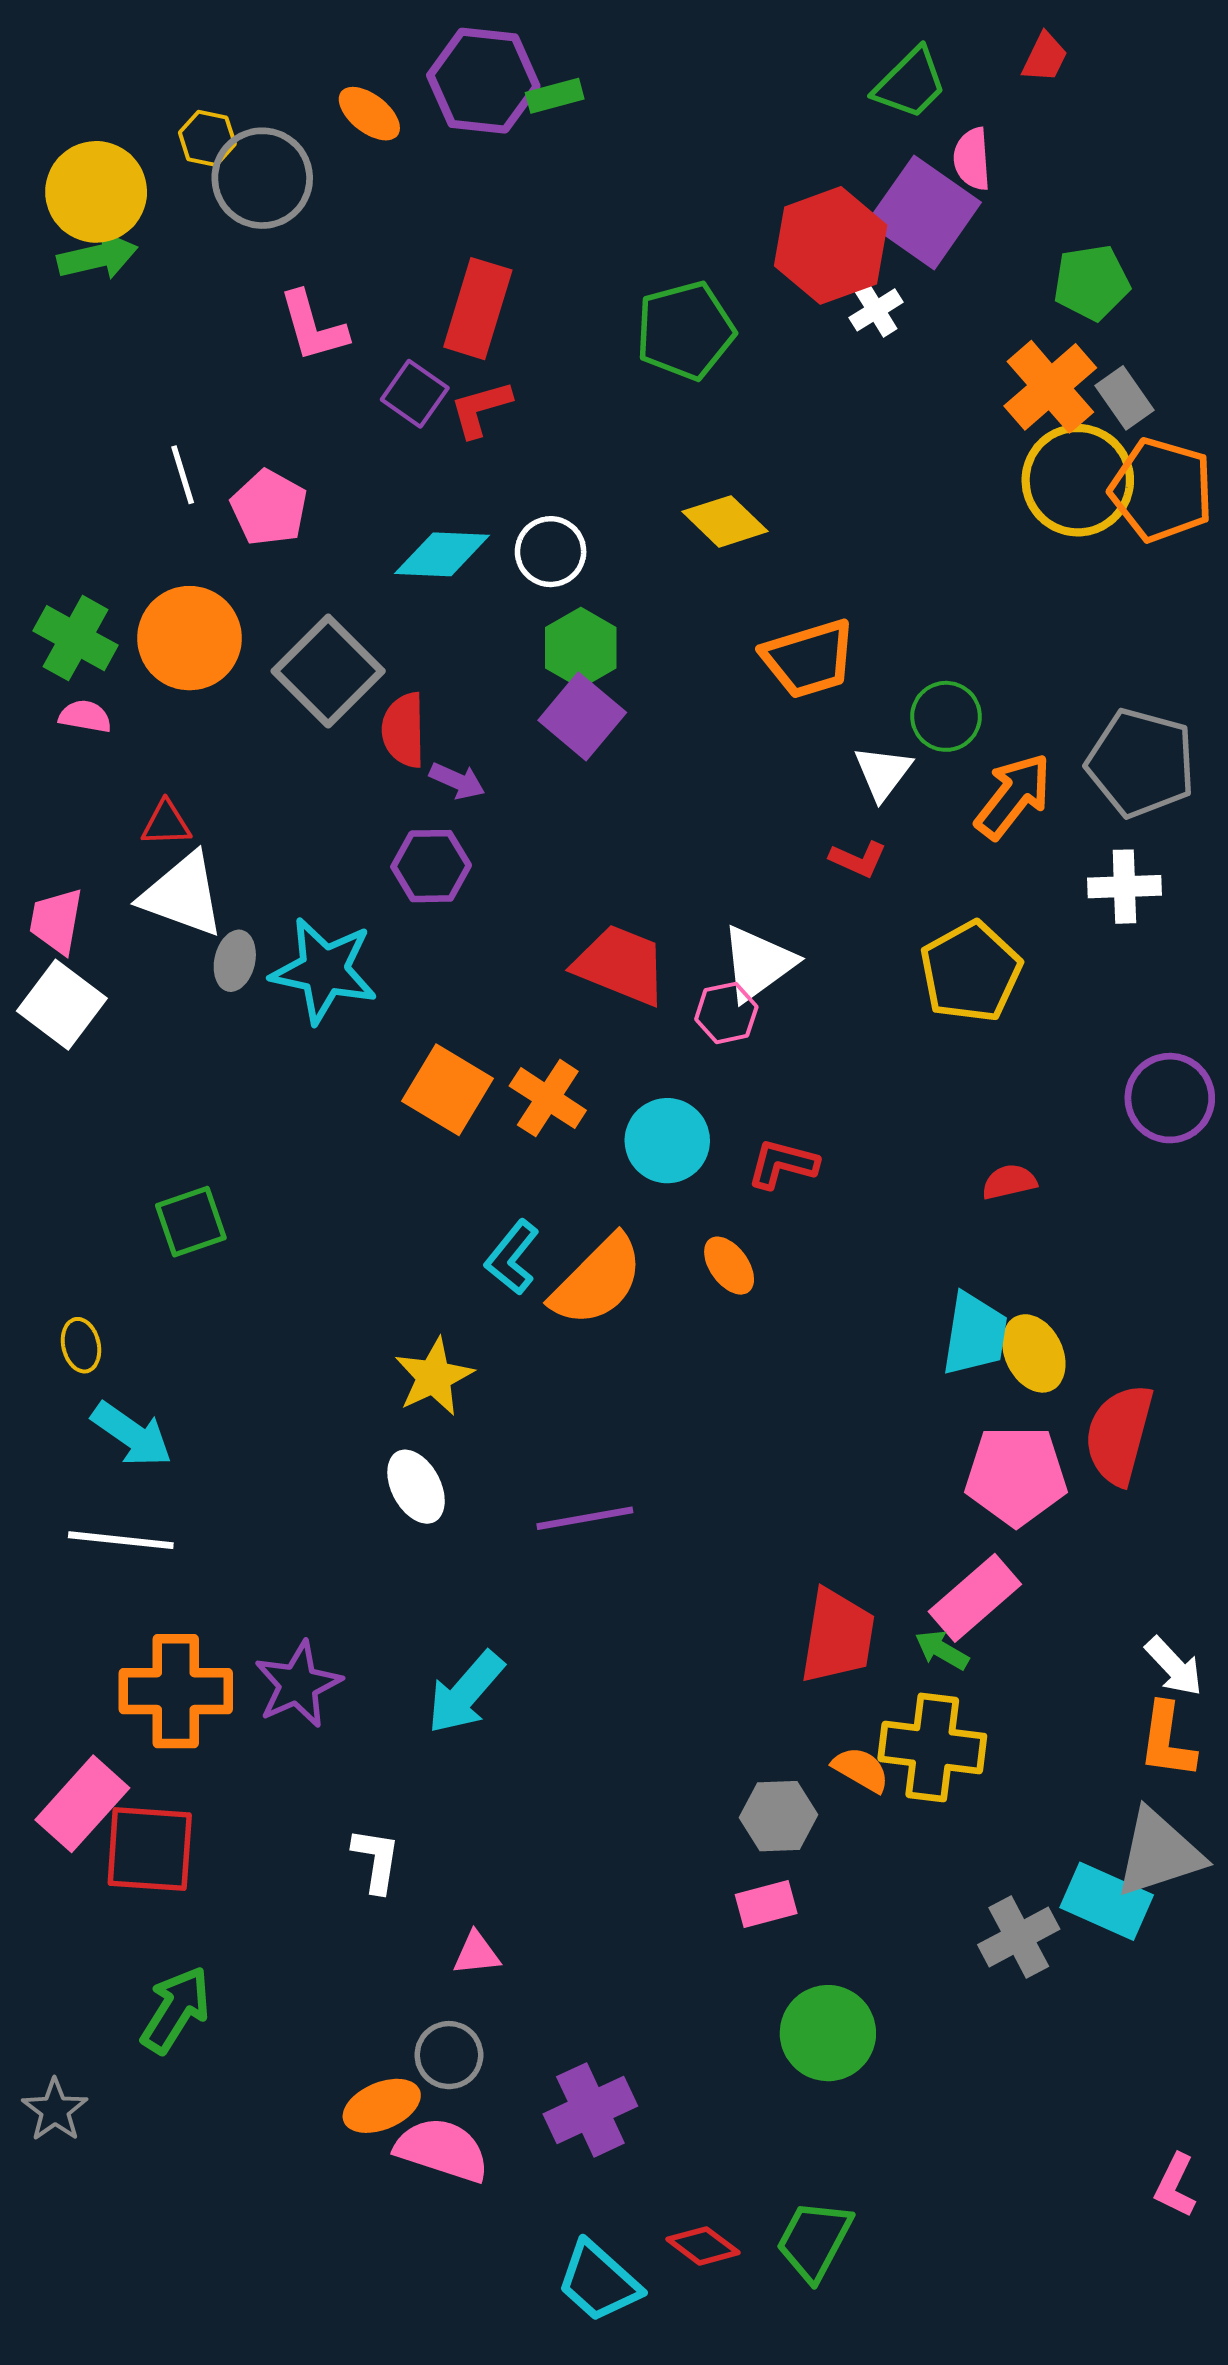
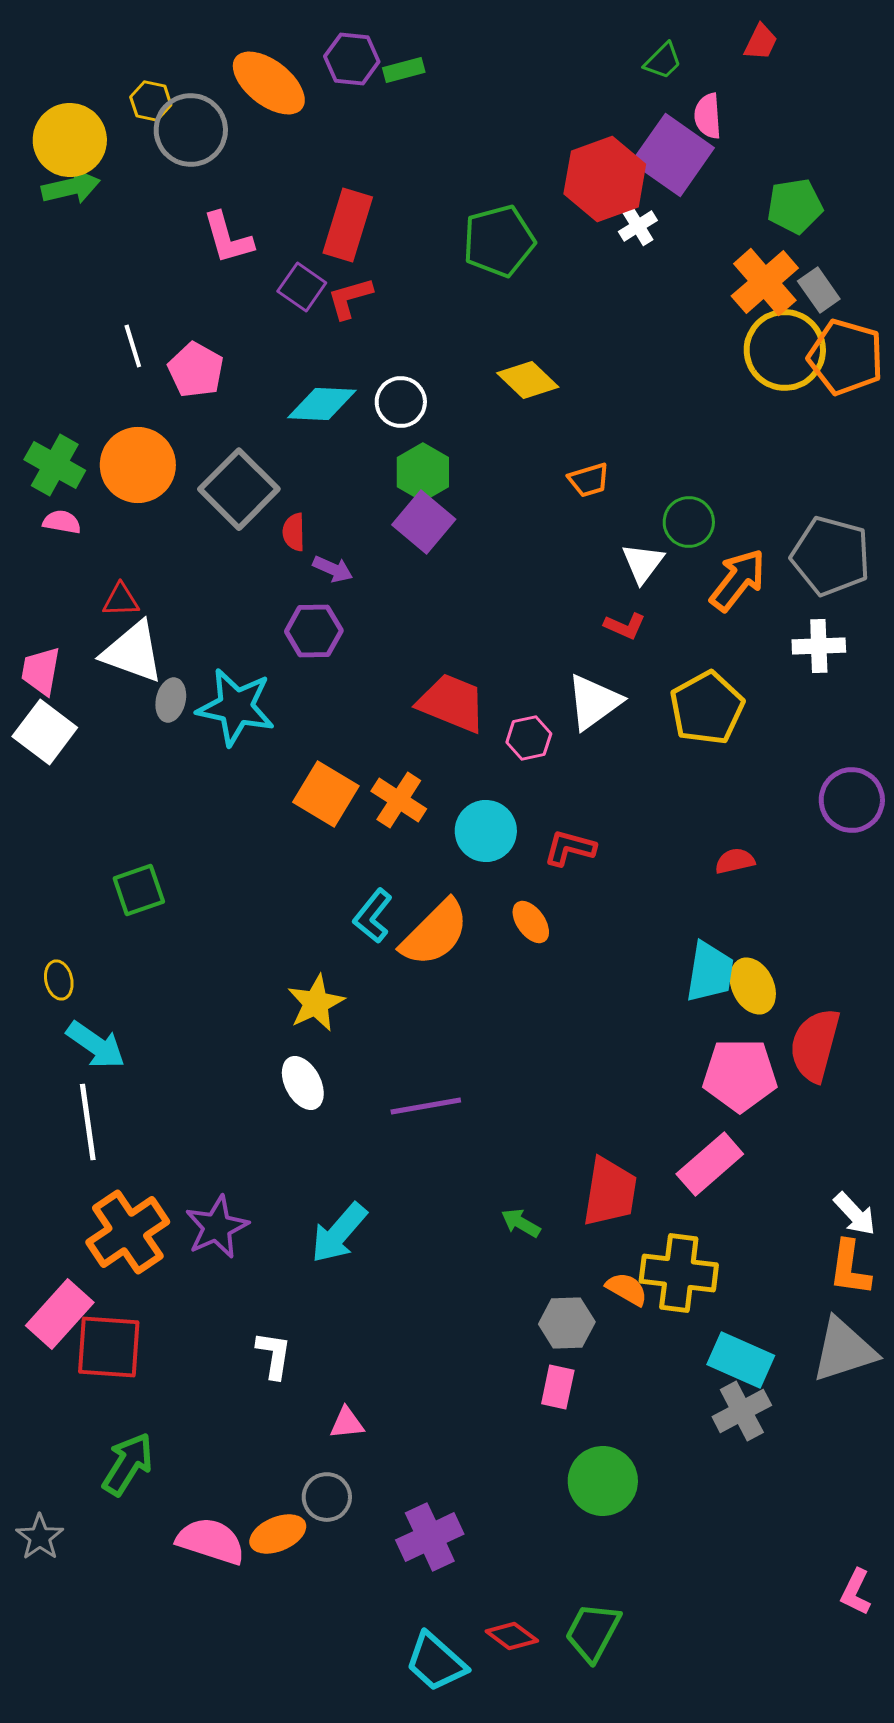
purple hexagon: (483, 81) -> (352, 59), size x0.7
green trapezoid: (910, 83) -> (663, 61), size x0.7
orange ellipse: (369, 114) -> (269, 83), size x1.6
orange trapezoid: (809, 659) -> (589, 480), size x0.6
red semicircle: (404, 730) -> (294, 532), size x0.7
white triangle: (758, 964) -> (594, 702), moved
white line: (121, 1540) -> (88, 1122), turned 76
green arrow: (942, 1650) -> (521, 1223), moved
orange cross: (176, 1691) -> (128, 1232), turned -34
cyan rectangle: (1107, 1901) -> (741, 1360), moved
pink rectangle: (766, 1904) -> (558, 1387), turned -63
pink semicircle: (442, 2150) -> (211, 1541), moved

